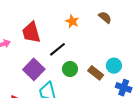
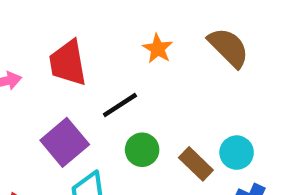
brown semicircle: (105, 17) -> (228, 48), size x1.5

